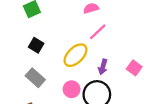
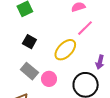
purple arrow: (103, 67) -> (100, 62), moved
pink circle: (72, 89) -> (49, 79), moved

